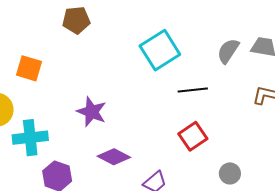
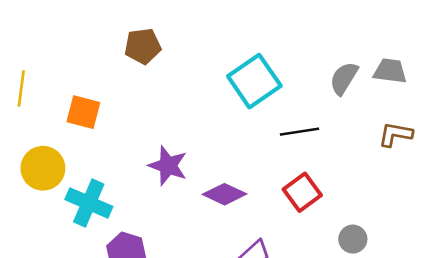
cyan cross: (30, 138) -> (89, 203), turned 32
purple diamond: (114, 157) -> (225, 194), moved

